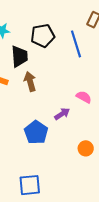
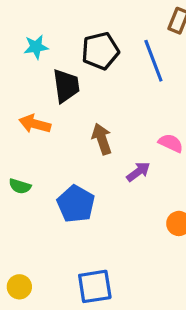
brown arrow: (30, 82) -> (102, 139), moved
blue pentagon: (36, 132) -> (76, 204), moved

